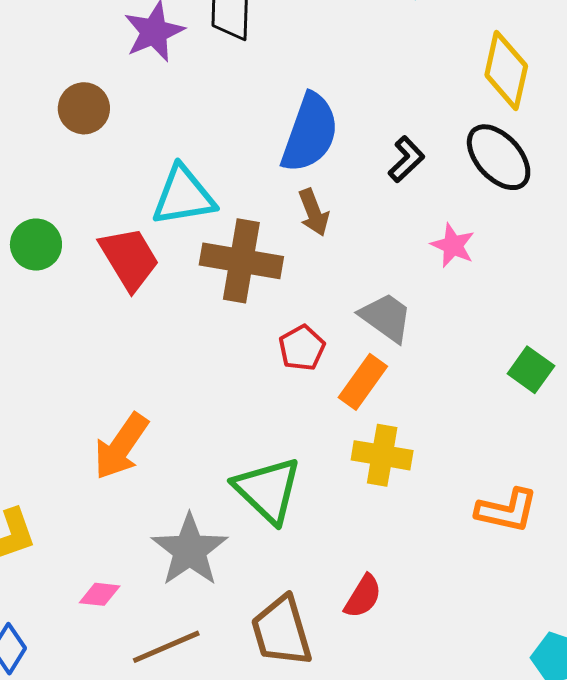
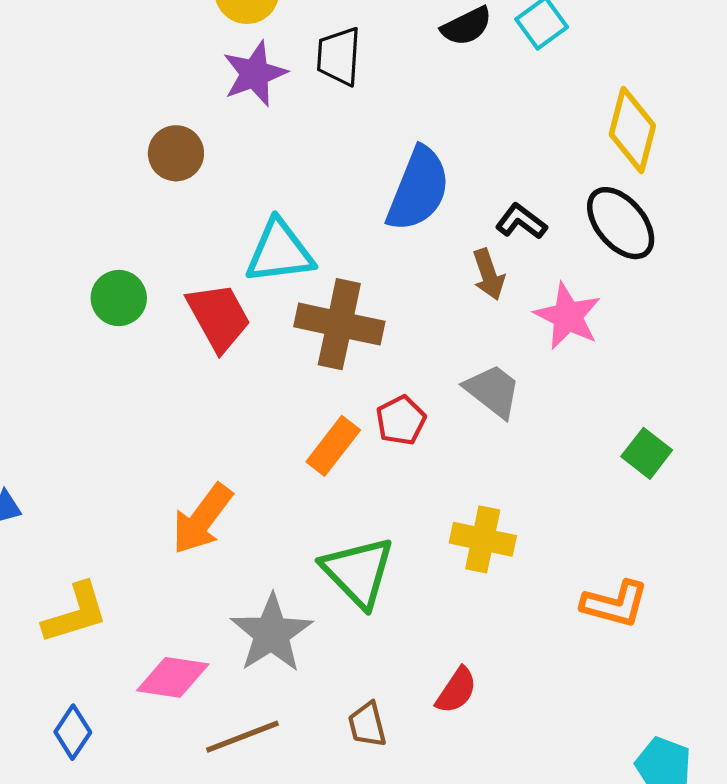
black L-shape: (406, 159) -> (521, 221), turned -102
brown arrow: (314, 212) -> (489, 274), moved
pink star: (453, 245) -> (568, 316), size x1.4
orange rectangle: (363, 382) -> (333, 446), moved
pink diamond: (100, 594) -> (173, 677), size x1.6
brown trapezoid: (282, 631) -> (367, 725), size x0.6

